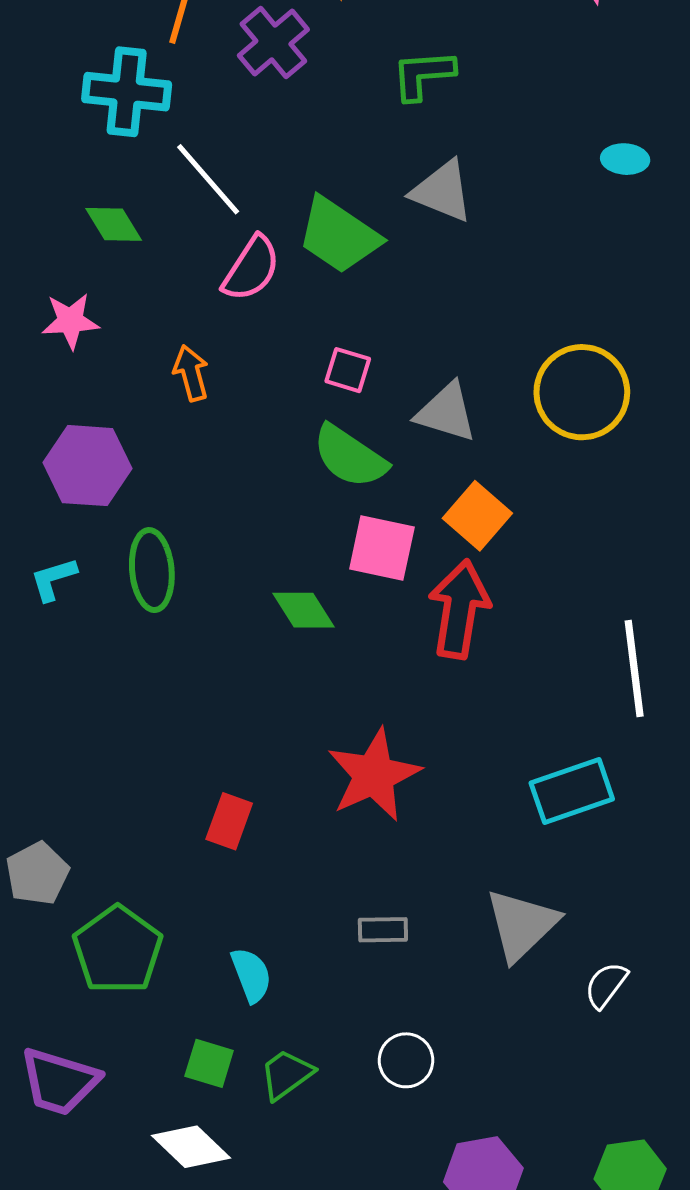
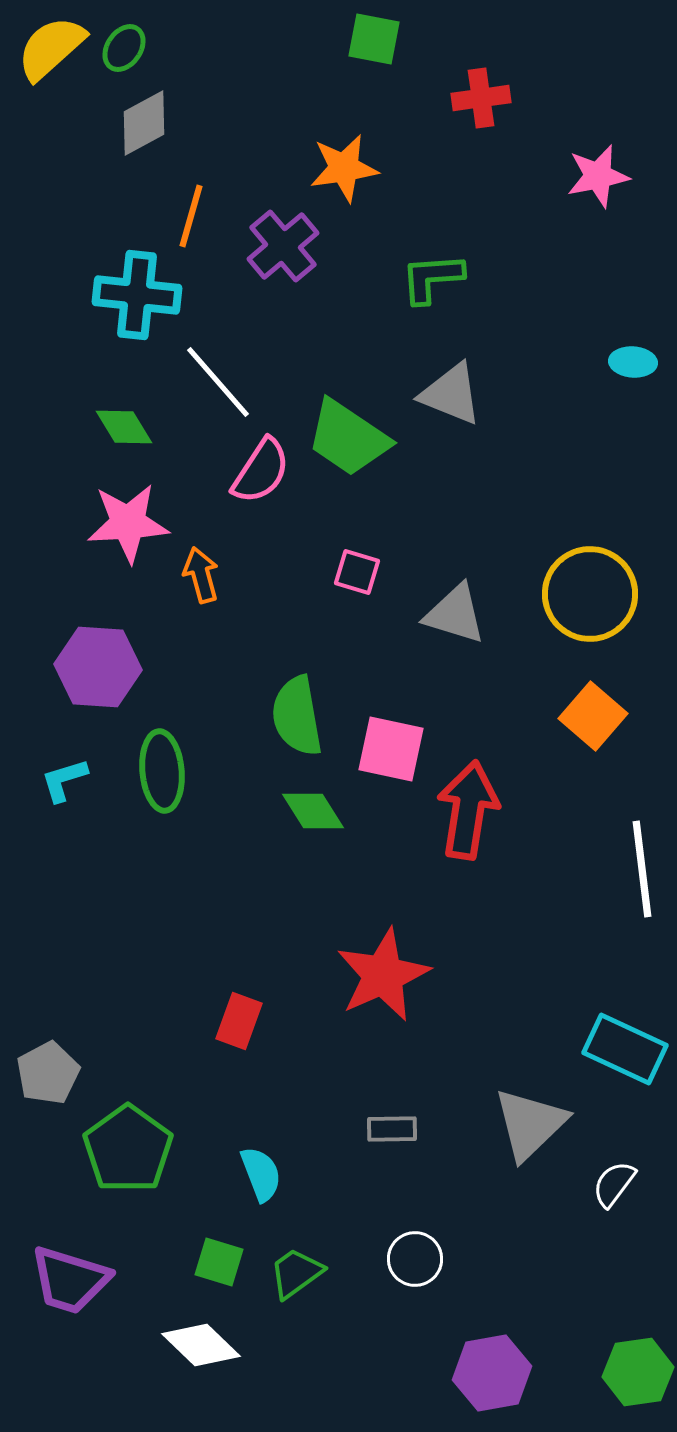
pink star: (70, 321) -> (128, 523), moved, size x1.4
green semicircle: (350, 456) -> (297, 716), moved, turned 46
orange square: (477, 516) -> (593, 716), moved
cyan rectangle: (572, 791) -> (625, 1049), moved, turned 44

